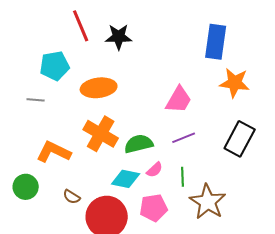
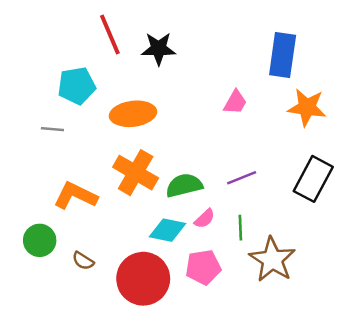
pink trapezoid: (179, 100) -> (235, 102), moved, size x0.7
brown semicircle: (72, 197) -> (83, 261), moved

